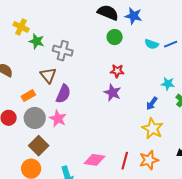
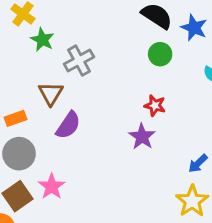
gray cross: (63, 51) -> (79, 61), turned 36
pink star: (58, 119) -> (52, 186), moved

